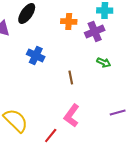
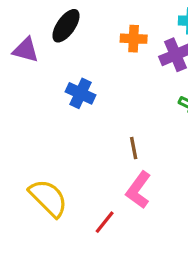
brown line: (71, 78) -> (134, 148), moved

